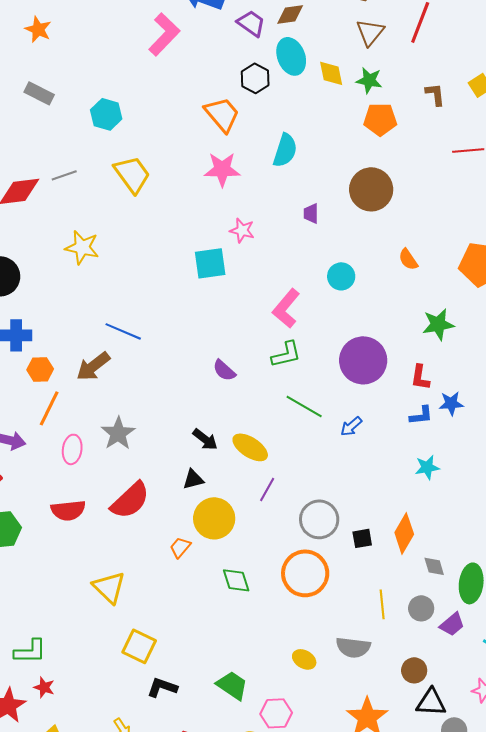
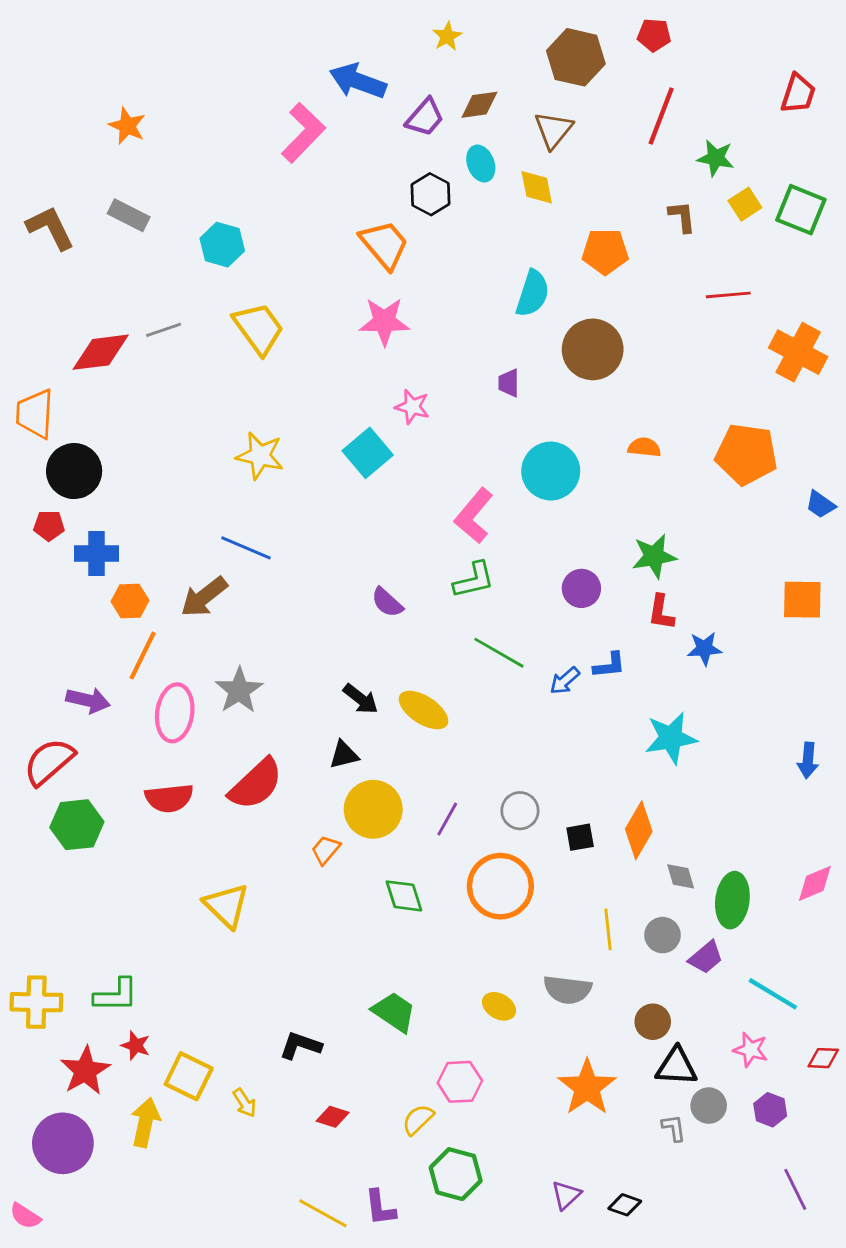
purple trapezoid: (251, 23) -> (425, 117), turned 96
brown triangle: (370, 32) -> (553, 130), moved
cyan ellipse: (291, 56) -> (481, 164), size x0.7
green star: (369, 80) -> (716, 158), moved
cyan semicircle: (285, 150) -> (533, 294), moved
yellow star: (82, 247) -> (260, 456), moved
orange semicircle: (408, 259) -> (644, 447), turned 130
cyan square: (210, 263) -> (368, 453), turned -32
cyan circle: (341, 276) -> (551, 471), size x1.5
green star: (438, 324) -> (654, 556), moved
purple circle: (363, 360) -> (581, 588), size x0.6
blue L-shape: (421, 415) -> (609, 665), moved
pink ellipse: (72, 449) -> (175, 713), size x1.4
cyan star: (427, 467) -> (671, 738), size x1.5
purple line: (267, 489) -> (447, 819), moved
gray circle: (319, 519) -> (520, 811), size x0.7
yellow square: (139, 646) -> (189, 1076), moved
green trapezoid: (232, 685) -> (394, 1012), moved

